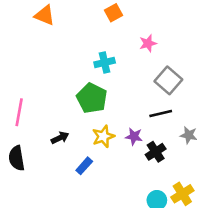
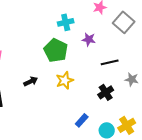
gray square: (168, 80) -> (124, 22), moved
purple star: (134, 136) -> (89, 39), moved
blue rectangle: (84, 166) -> (82, 120), moved

